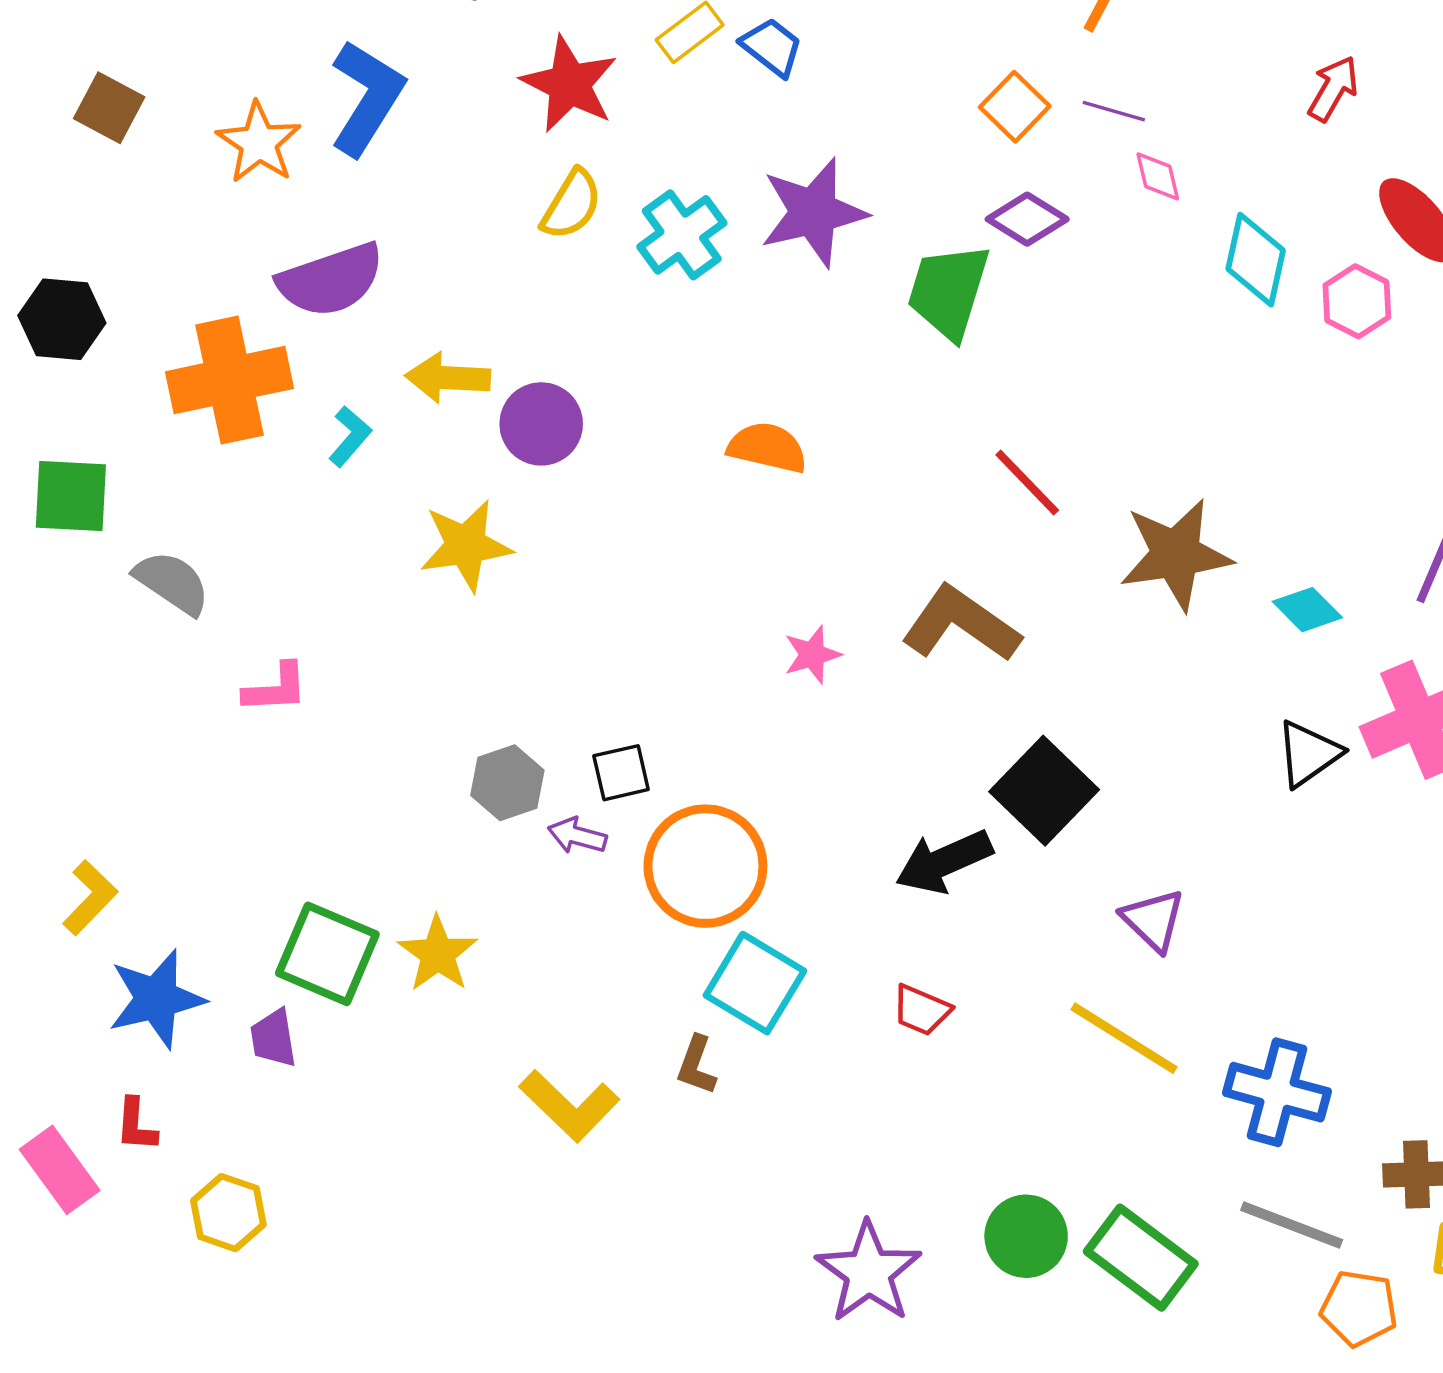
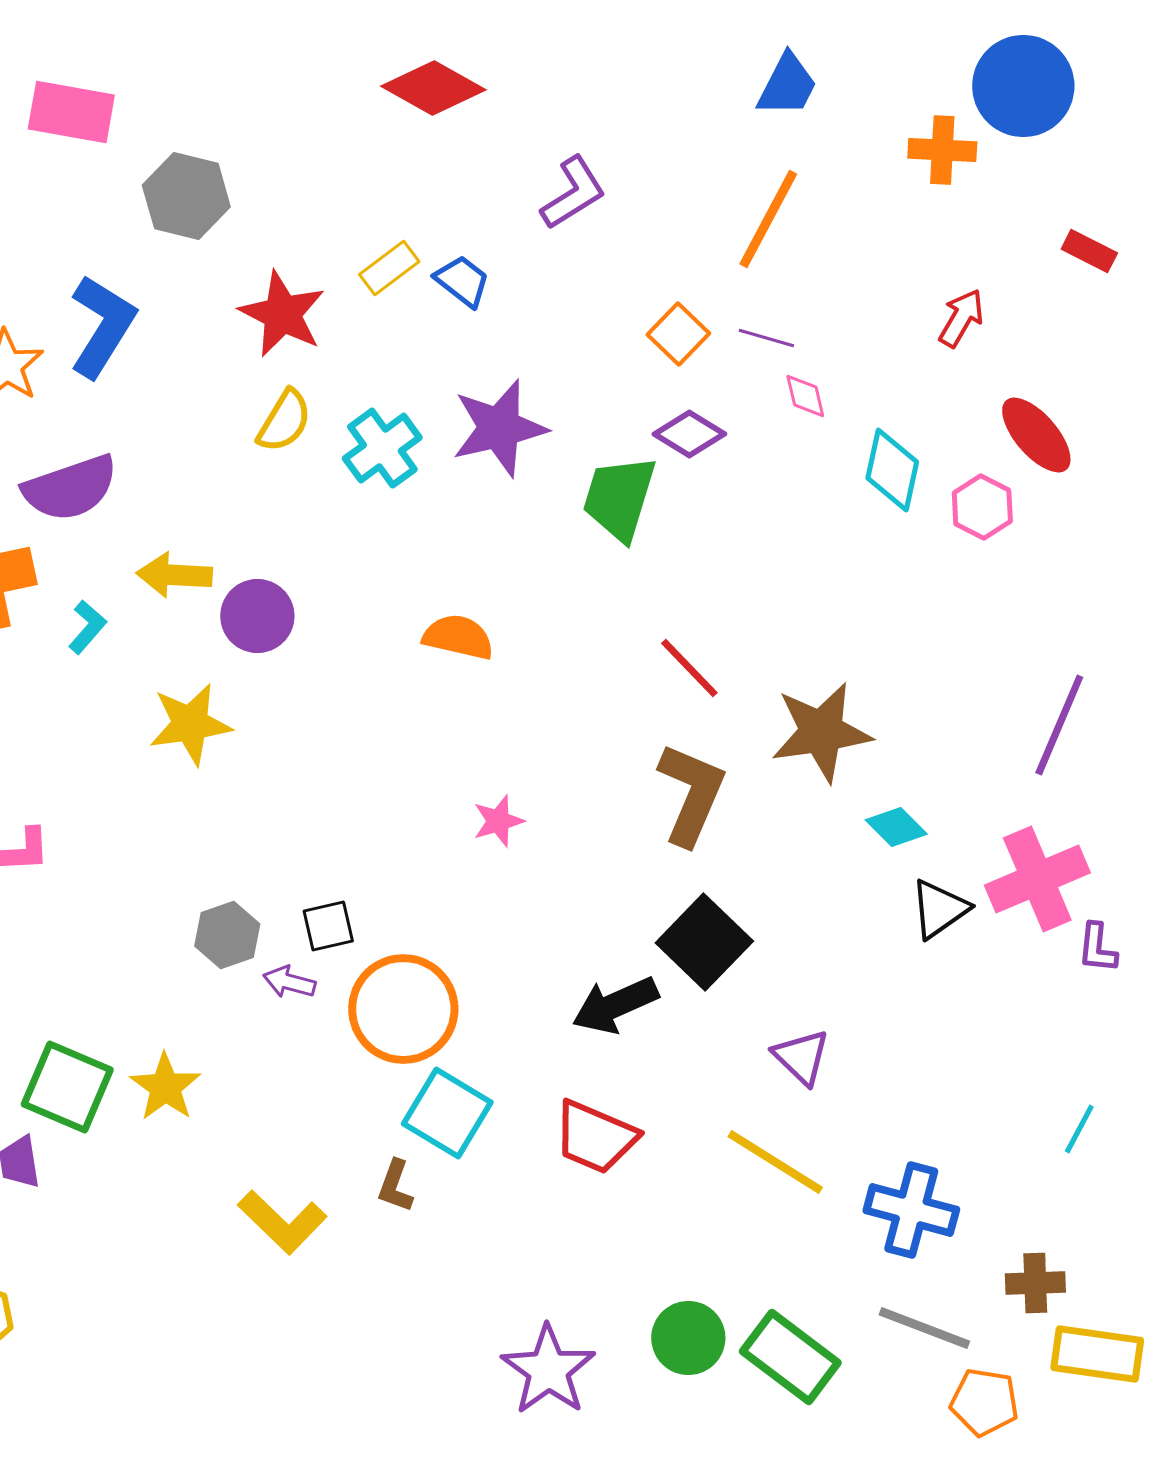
cyan diamond: (1307, 610) -> (896, 827), moved
brown L-shape: (961, 624) -> (691, 794), moved, turned 78
red trapezoid: (921, 1010) -> (595, 1137), size x1.6

